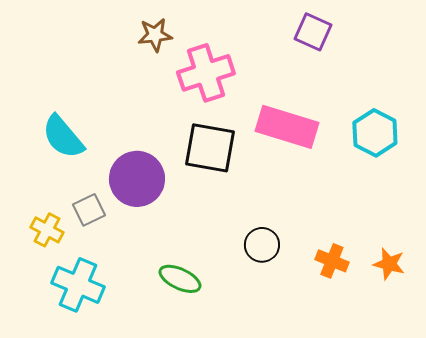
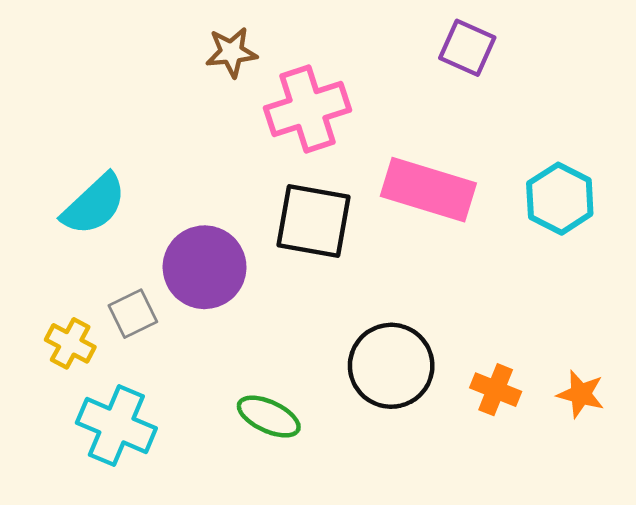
cyan semicircle: (63, 137) -> (94, 205), turned -93
black circle: (262, 245) -> (391, 366), size x1.6

